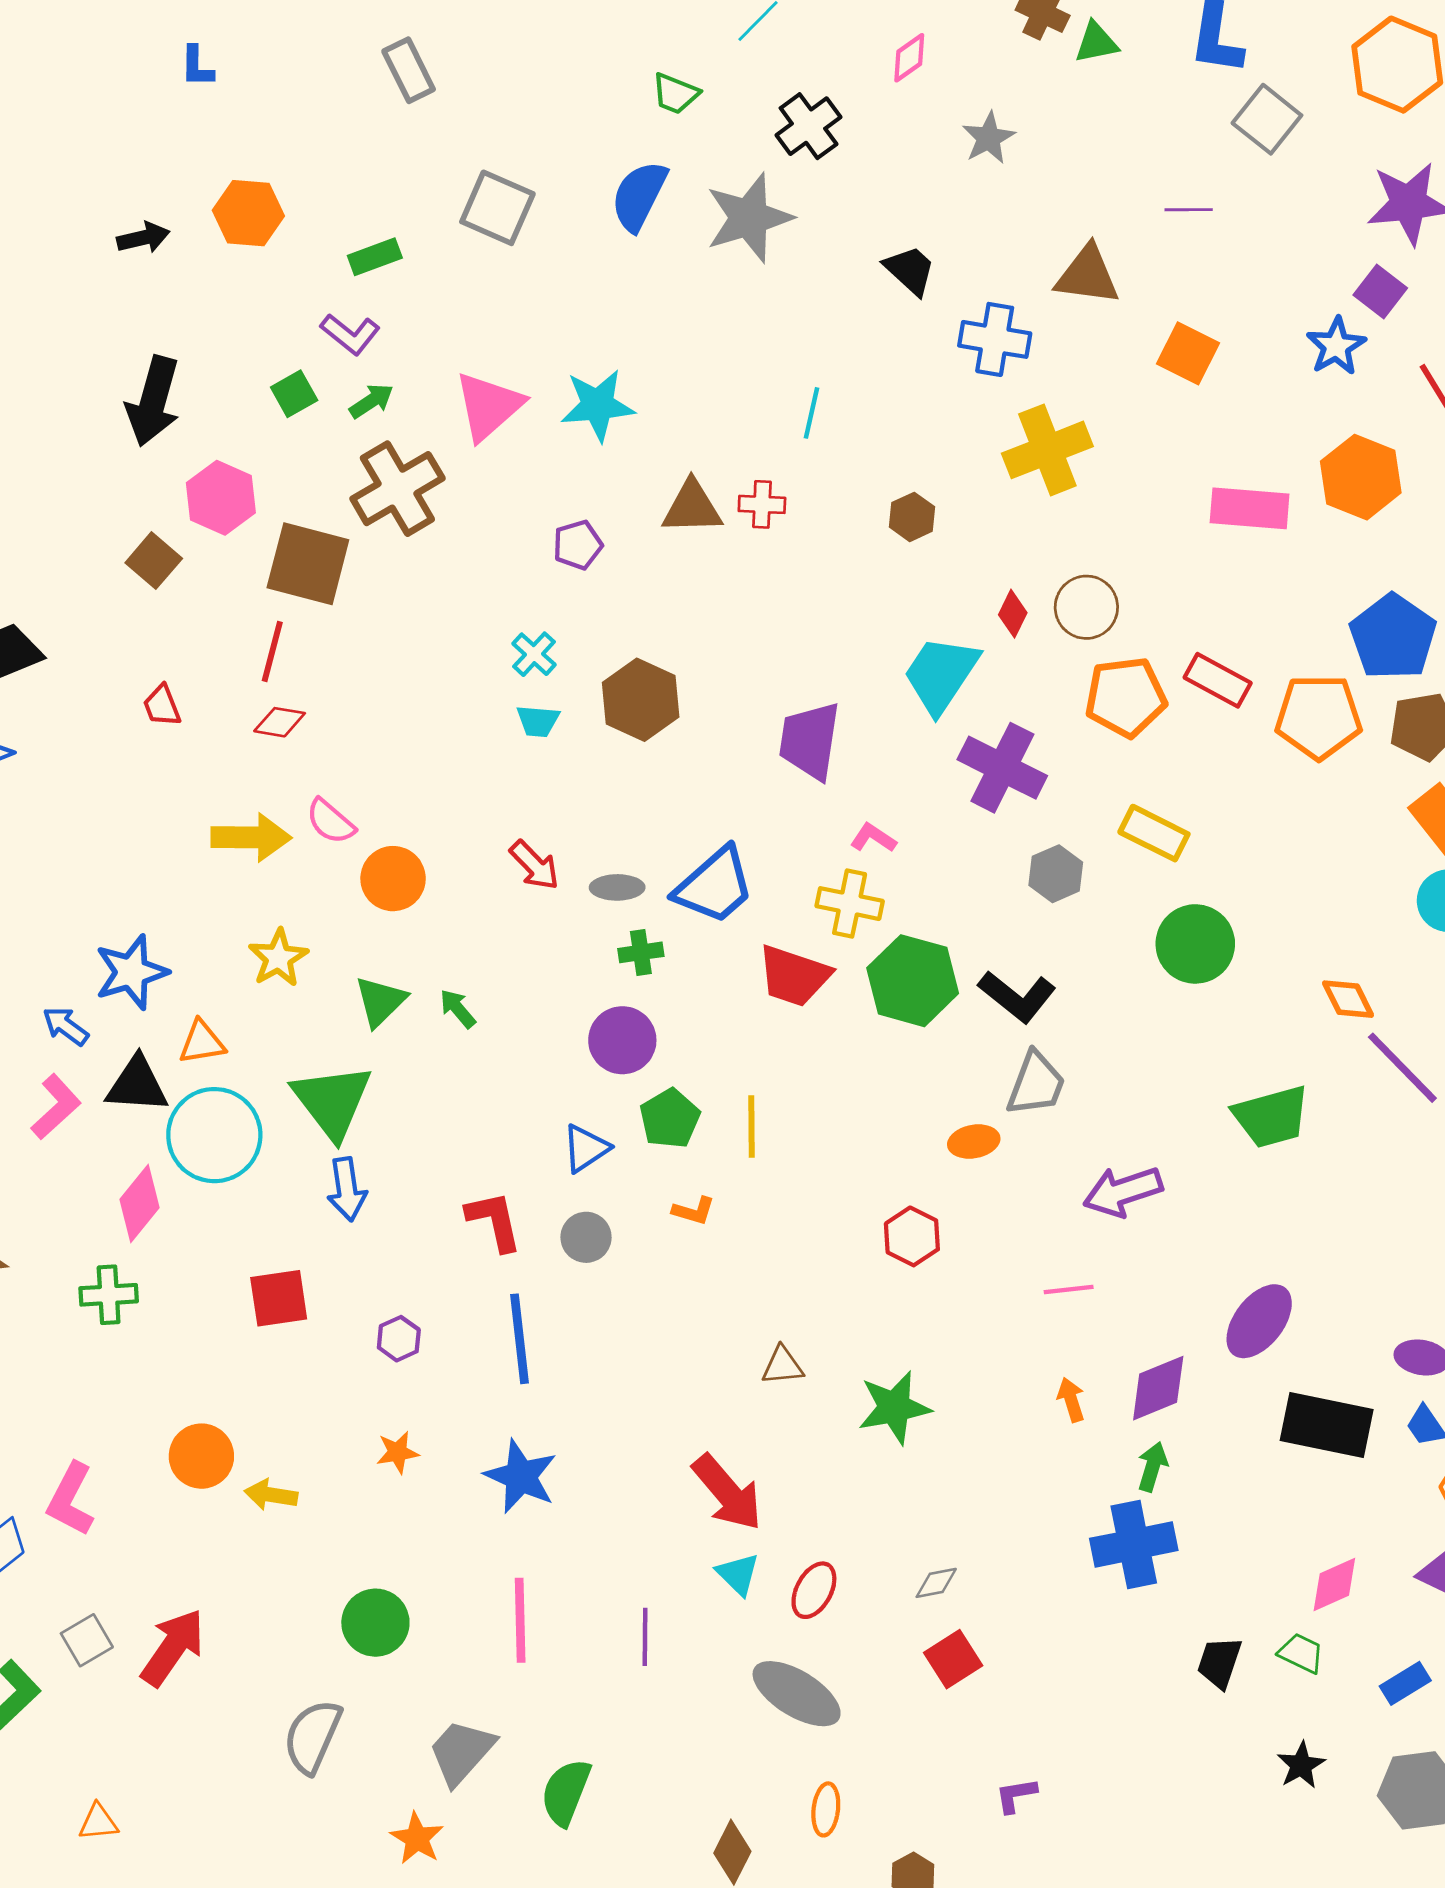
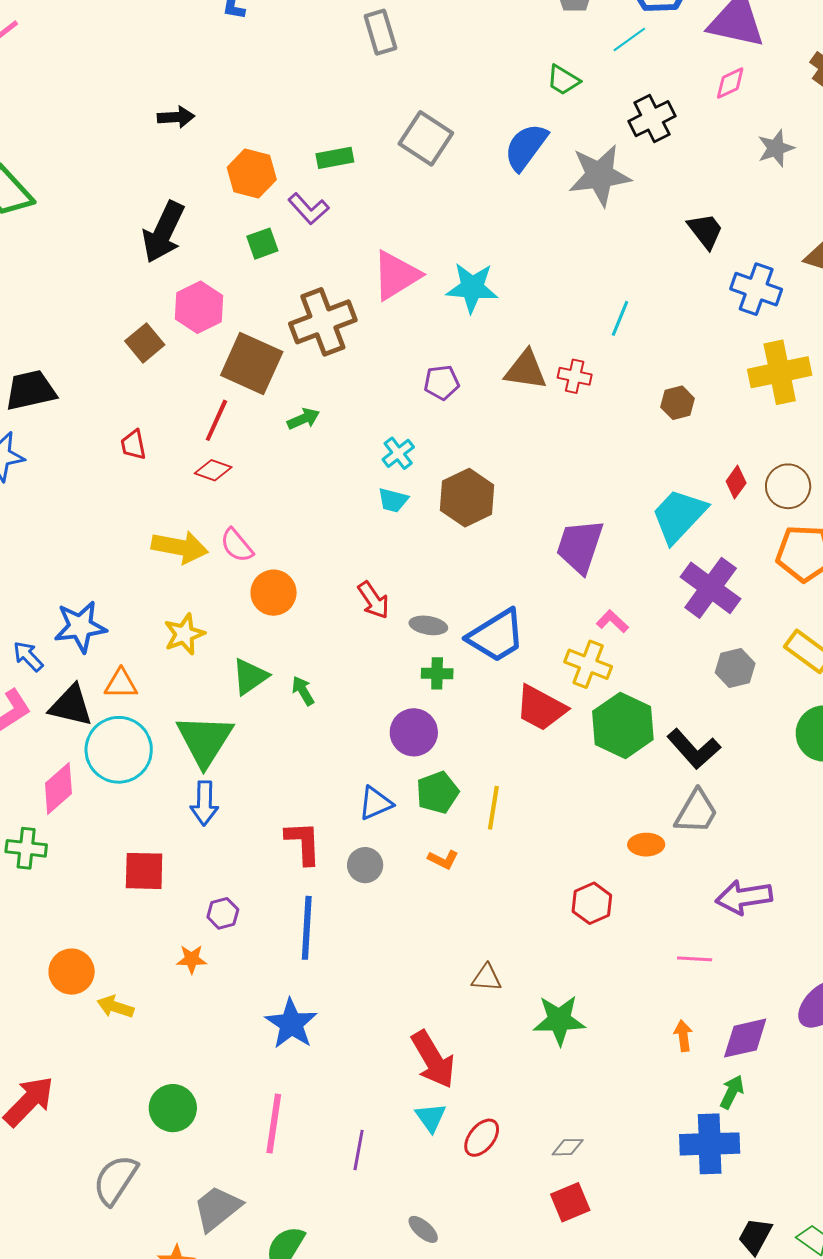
orange hexagon: (248, 213) -> (252, 173), moved
green arrow: (371, 401) -> (303, 419), moved
orange star: (398, 1452) -> (192, 959), moved
gray ellipse: (797, 1694) -> (423, 1229), moved, size x0.5

